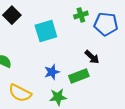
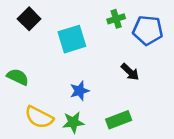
green rectangle: (79, 76) -> (119, 120), moved
green star: (58, 97) -> (73, 122), moved

